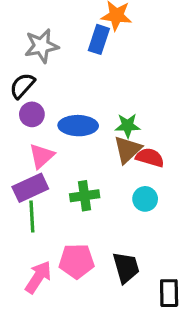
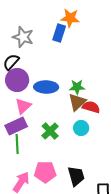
gray star: (41, 46) -> (23, 37), turned 30
purple circle: (32, 114) -> (17, 80), size x1.5
green cross: (85, 196) -> (50, 131), turned -36
cyan circle: (145, 199) -> (81, 128), moved

